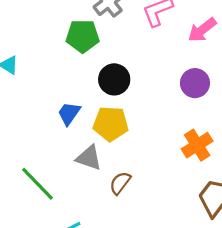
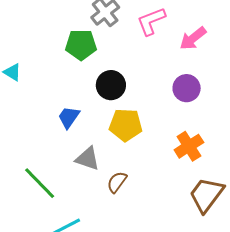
yellow pentagon: (111, 124) -> (126, 125), moved

